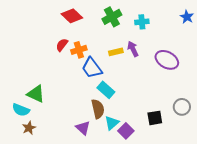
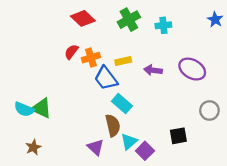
purple arrow: (133, 49) -> (153, 70), moved, turned -56
yellow rectangle: (116, 52) -> (123, 61), moved
gray circle: (182, 107) -> (209, 110), moved
cyan semicircle: (21, 110) -> (24, 109), moved

